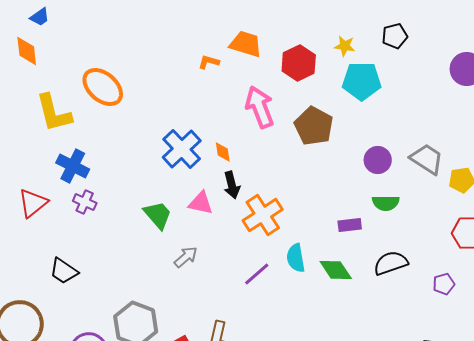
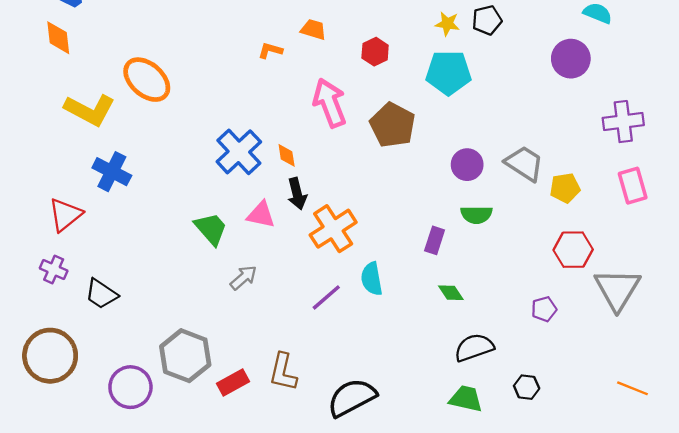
orange trapezoid: (246, 44) -> (313, 29), size x0.7
yellow star: (345, 46) -> (447, 24), moved
red hexagon: (299, 63) -> (375, 52), size x0.7
yellow L-shape: (54, 113) -> (90, 110), turned -48
purple cross: (85, 202) -> (54, 269), moved
purple rectangle: (350, 225) -> (435, 240), turned -65
black semicircle: (391, 263) -> (474, 348), moved
green diamond: (336, 270) -> (451, 293), moved, size x0.7

